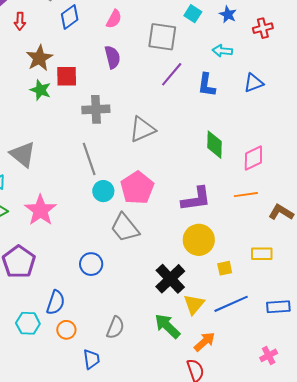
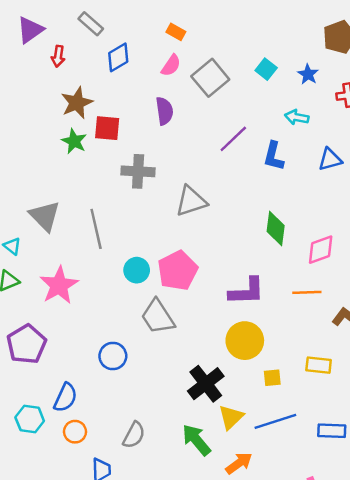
gray square: (162, 37) -> (210, 78), moved, turned 36
gray line: (89, 159) -> (96, 229), moved

